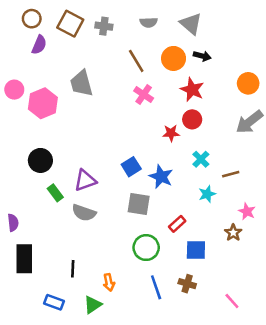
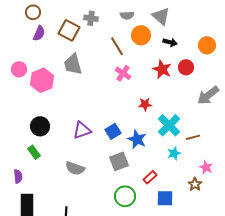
brown square: (70, 24) -> (69, 30), moved
orange circle: (174, 58) -> (141, 35), moved
orange circle: (248, 83) -> (207, 45), moved
red circle: (192, 119) -> (186, 67), moved
cyan cross: (201, 159) -> (169, 125), size x1.6
purple triangle: (85, 180) -> (82, 130), moved
green rectangle: (55, 193) -> (34, 152), moved
gray square: (139, 204) -> (119, 161), turned -30

